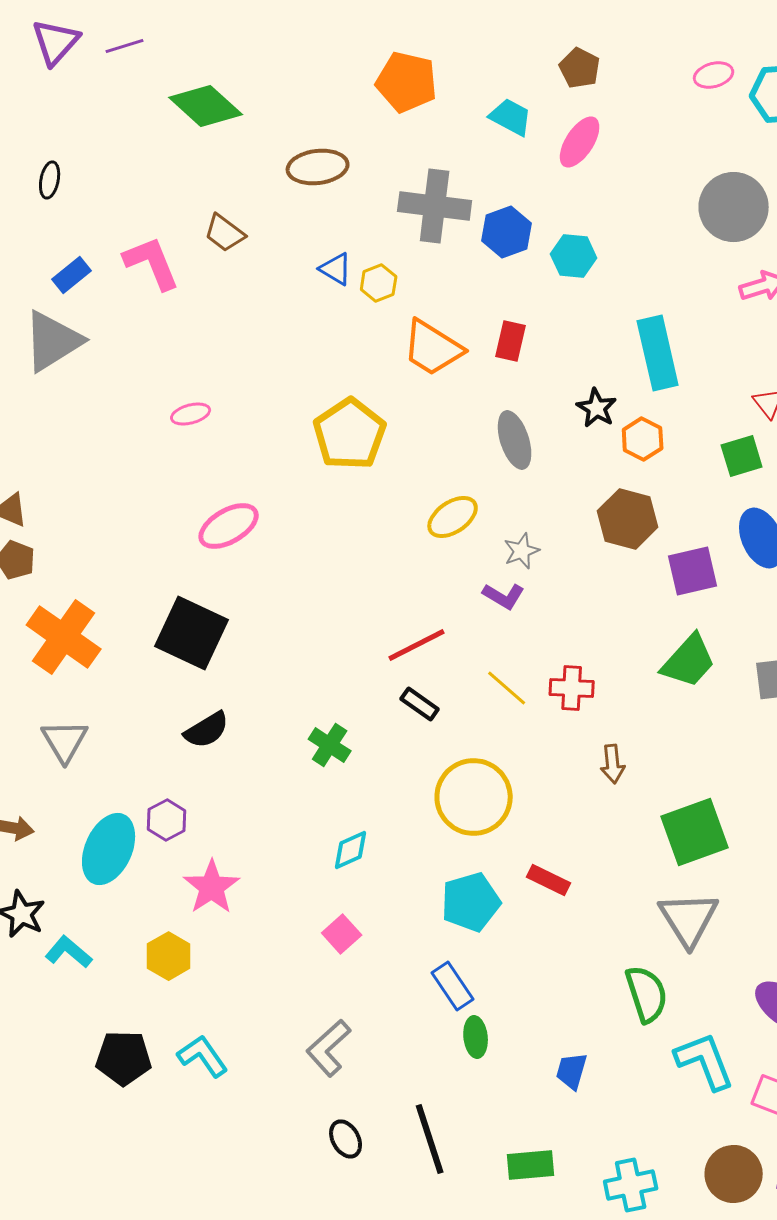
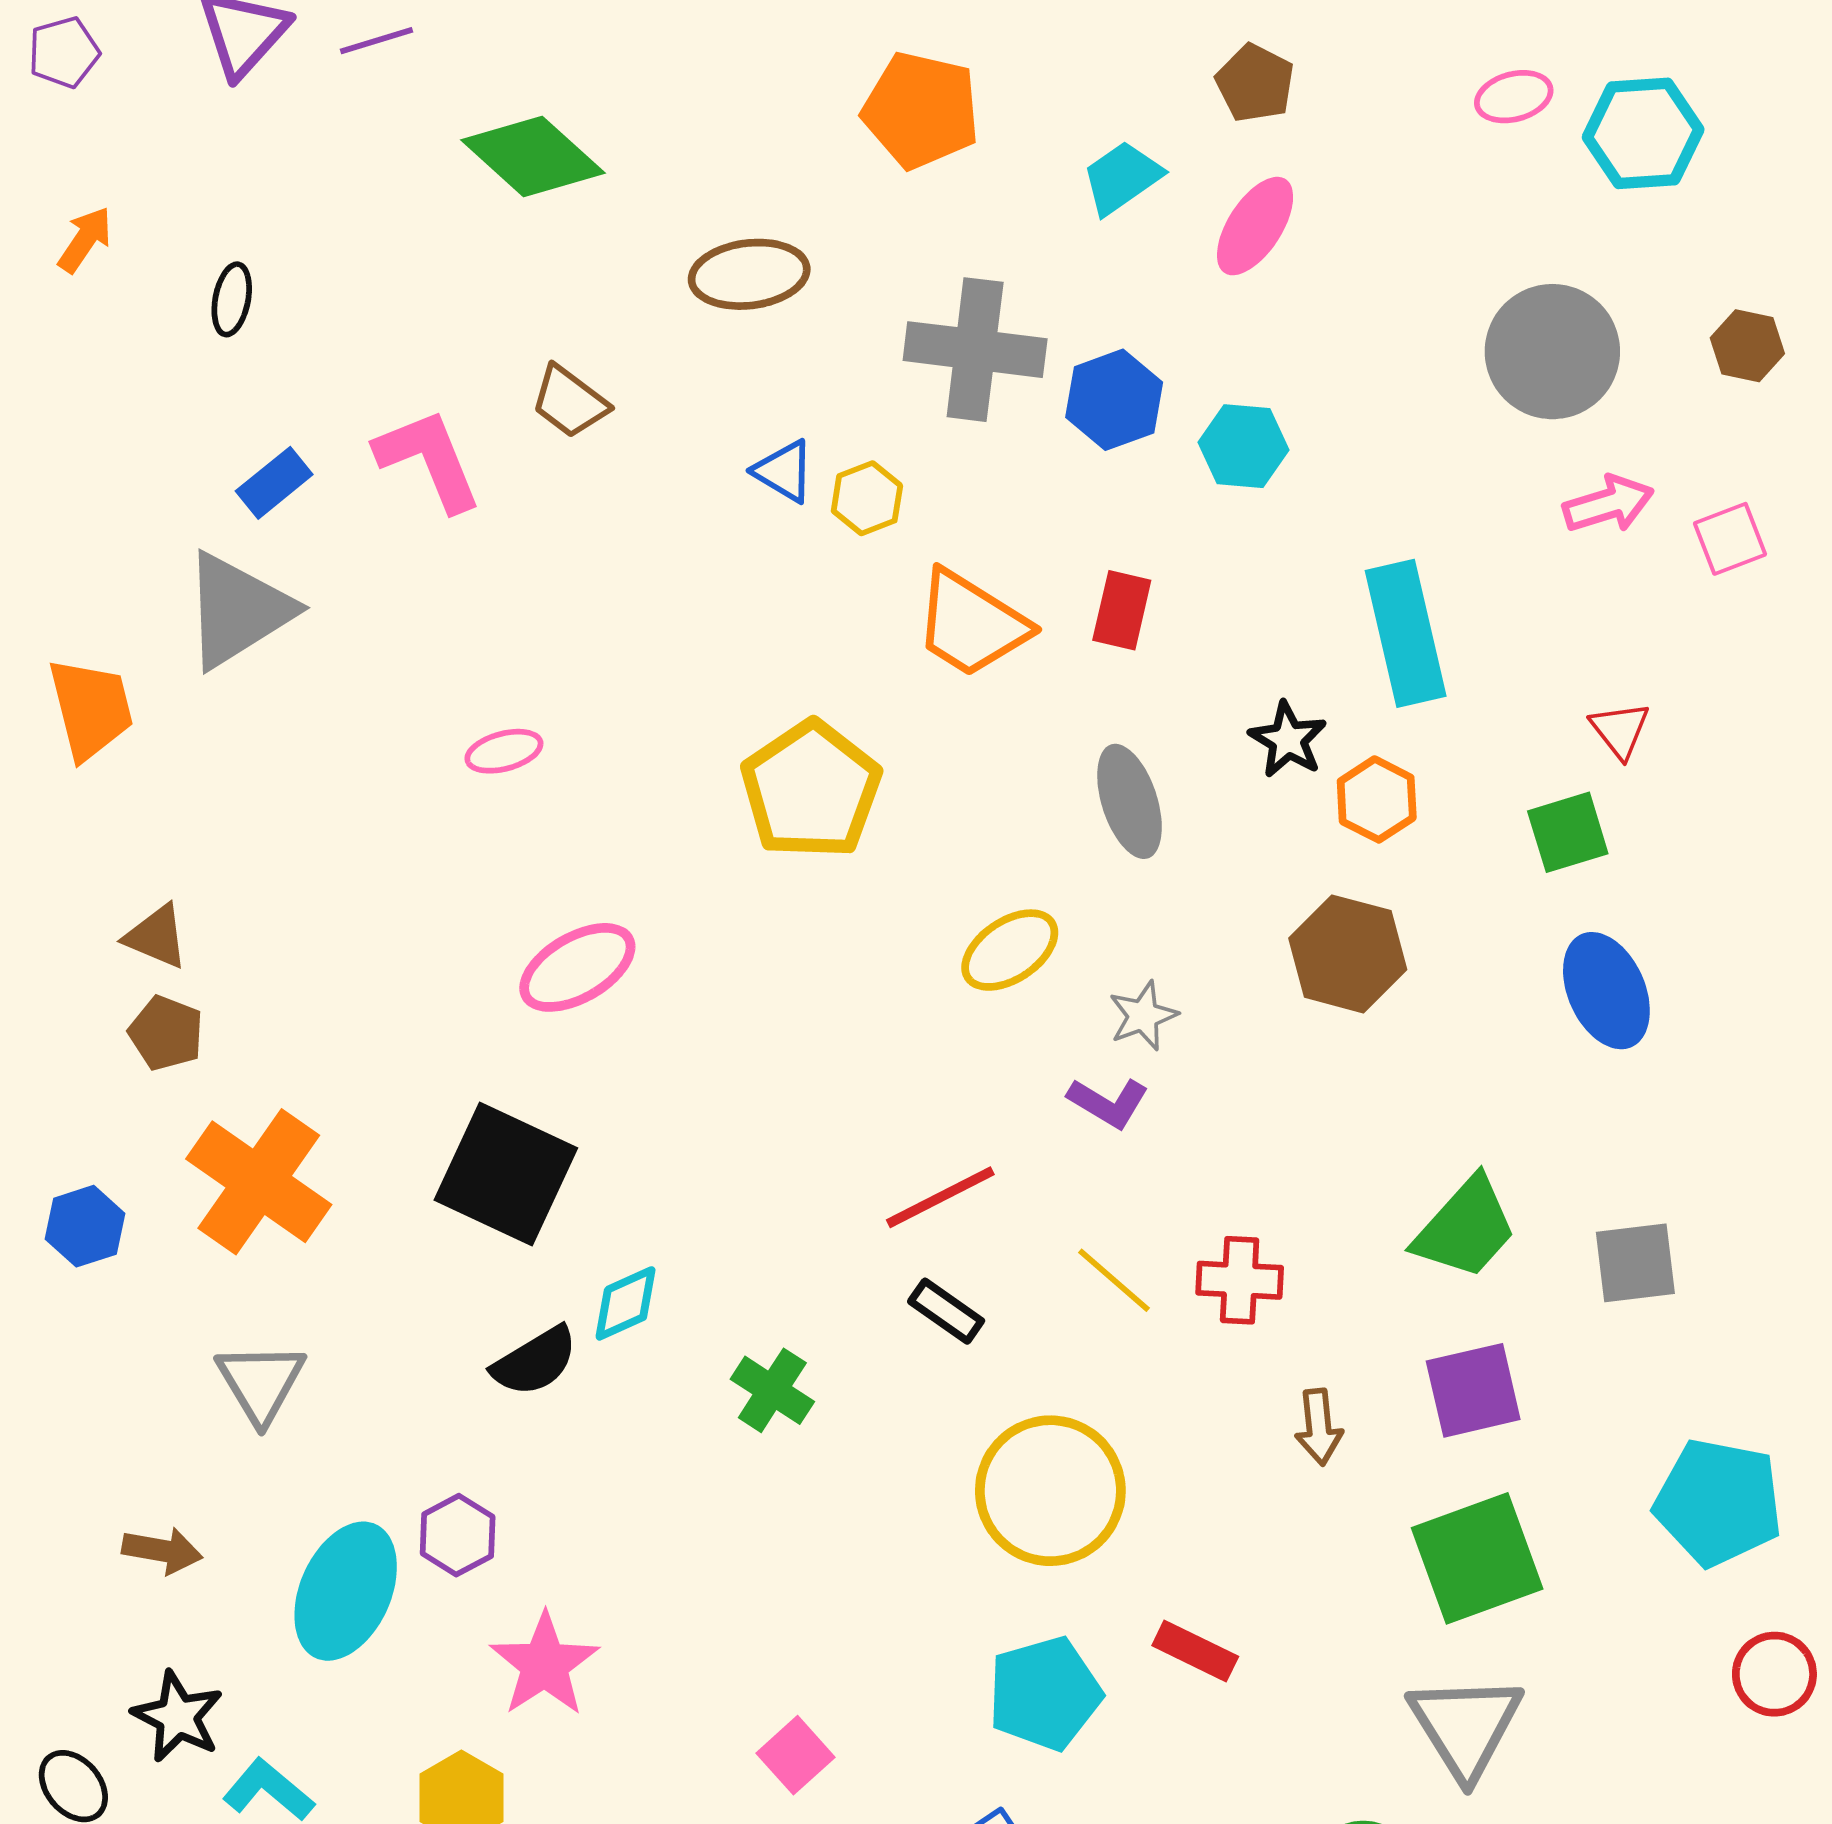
cyan trapezoid: (511, 117) -> (1122, 178), turned -63
purple square: (693, 571) -> (1473, 1390), moved
cyan diamond: (351, 850) -> (626, 1303), moved

